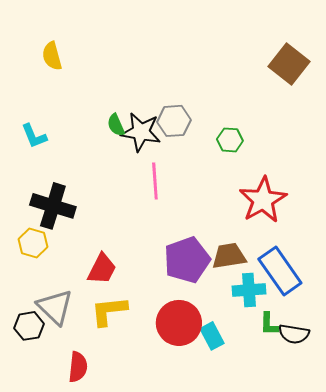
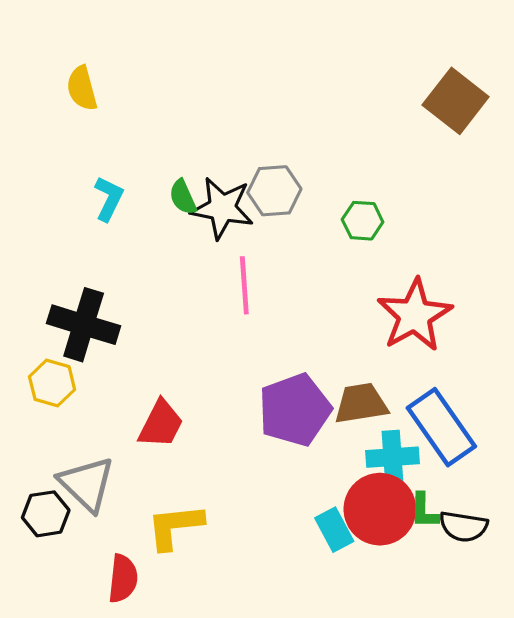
cyan L-shape: (34, 136) -> (109, 199), moved, turned -132
yellow L-shape: (109, 311) -> (175, 526), moved
red circle: (179, 323) -> (380, 509), moved

